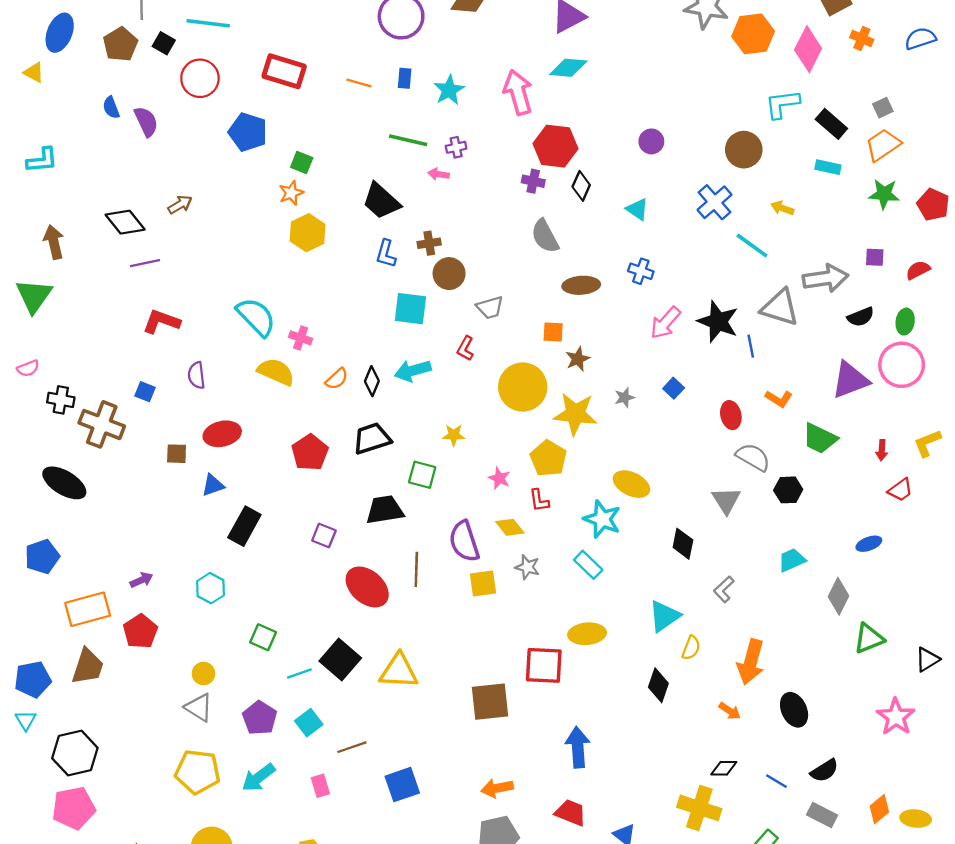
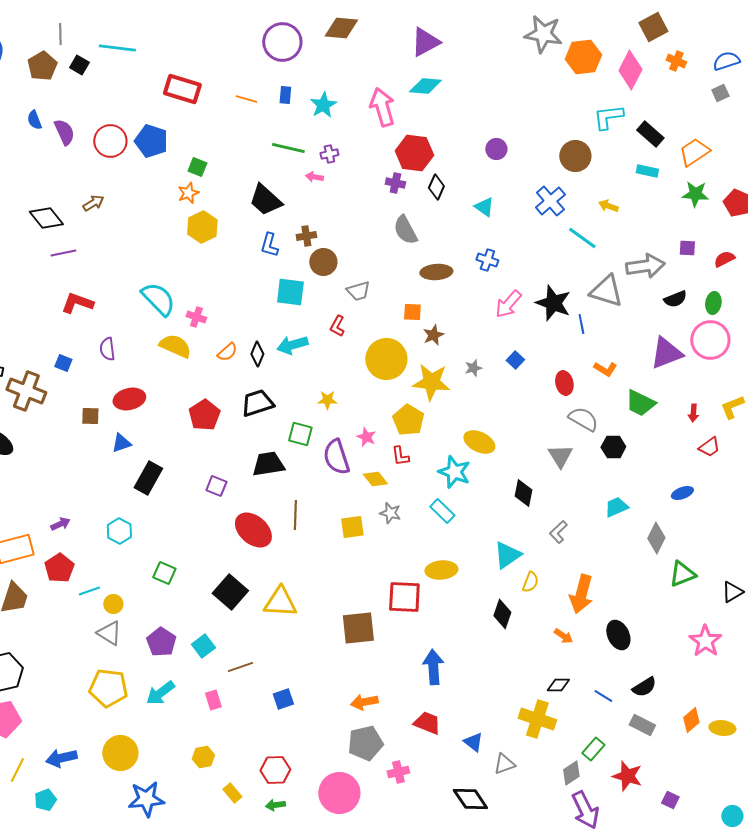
red circle: (200, 78) -> (110, 141), moved
gray square: (883, 108) -> (720, 93), moved
purple semicircle: (464, 541) -> (336, 457), moved
cyan line: (299, 674) -> (89, 591), moved
blue square: (402, 785) -> (283, 699), size x0.7

